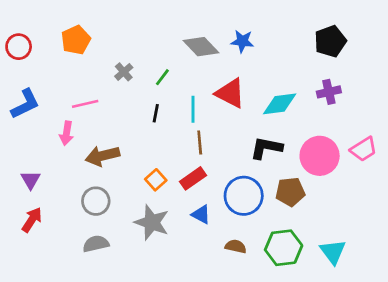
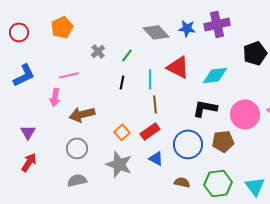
black pentagon: (330, 41) -> (255, 53), moved
purple cross: (329, 92) -> (217, 24), moved, size x1.4

